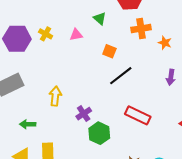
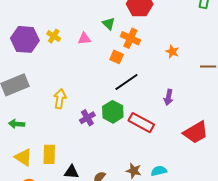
orange cross: (141, 29) -> (130, 38), moved, turned 30
purple arrow: (171, 77) -> (168, 97), moved
green arrow: (28, 124) -> (17, 124), moved
green hexagon: (99, 133) -> (113, 112), moved

